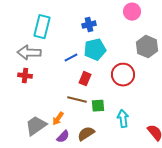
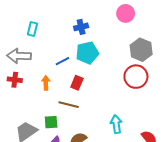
cyan rectangle: (42, 27) -> (32, 29), size x0.6
red circle: (123, 75) -> (136, 77), moved
green square: (98, 106) -> (51, 122), moved
orange arrow: (58, 119) -> (46, 83), moved, turned 144

